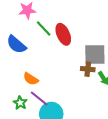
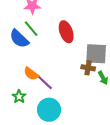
green line: (44, 29) -> (31, 29), moved
purple line: (39, 99) -> (44, 82), moved

